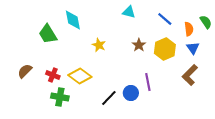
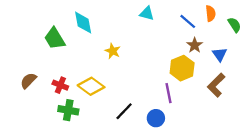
orange semicircle: (189, 29) -> (211, 13), moved
brown star: (139, 45) -> (195, 45), moved
yellow hexagon: (165, 49) -> (182, 68), moved
blue circle: (131, 93) -> (156, 118), moved

